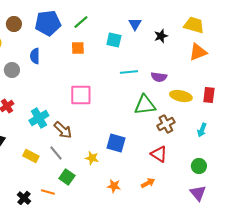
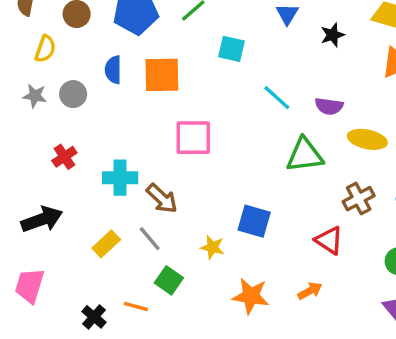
cyan square: (114, 40) -> (232, 49), moved
orange square: (78, 48) -> (162, 75), moved, size x1.6
cyan line: (129, 72) -> (277, 98), turned 48
cyan cross: (39, 118) -> (120, 178), turned 30
brown cross: (166, 124) -> (359, 199), moved
yellow rectangle: (31, 156) -> (106, 244), turned -70
orange star: (114, 186) -> (251, 296), size x1.5

